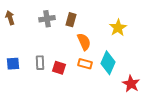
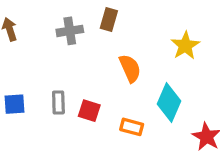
brown rectangle: (71, 20) -> (109, 20), moved
orange rectangle: (85, 64) -> (132, 127), moved

